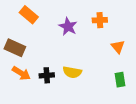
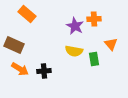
purple star: (68, 27) -> (75, 26), moved
yellow semicircle: (72, 72) -> (74, 51), moved
green rectangle: (120, 80) -> (94, 59), moved

